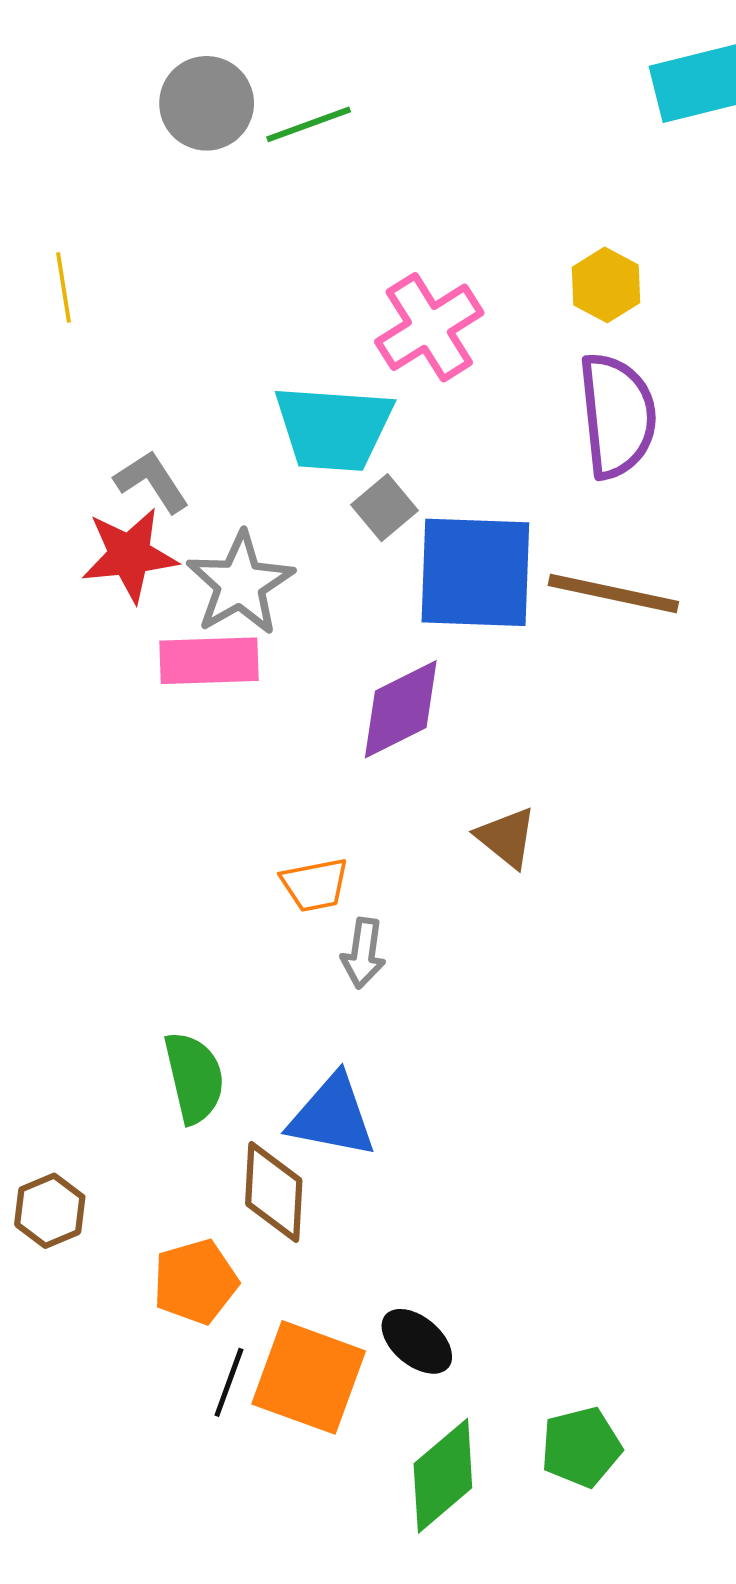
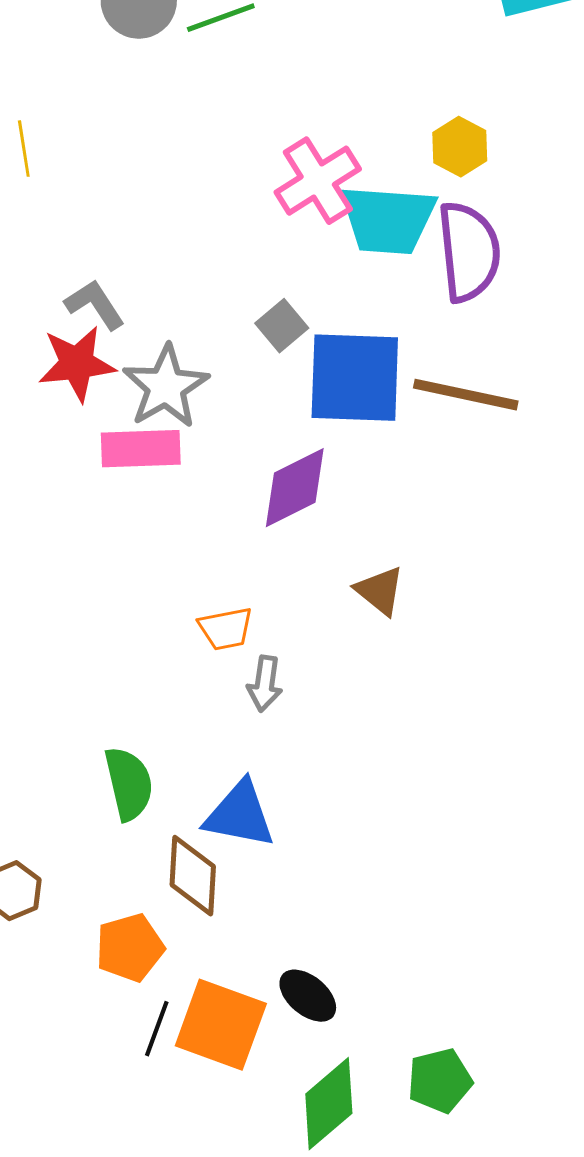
cyan trapezoid: (333, 428) -> (388, 220), moved

